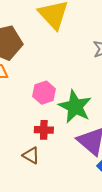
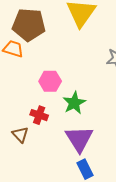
green star: (75, 107) -> (74, 103), size x0.7

